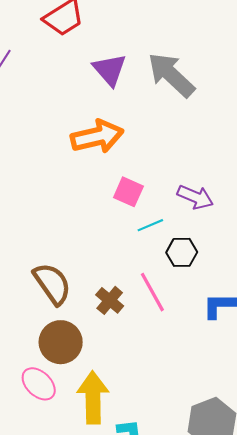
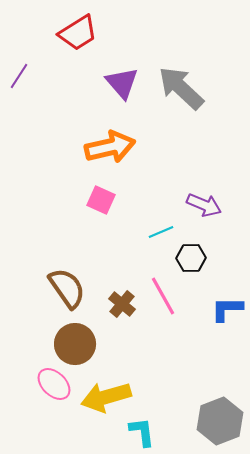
pink square: (128, 192) -> (101, 200), moved
yellow arrow: (93, 397) -> (106, 397), turned -105

